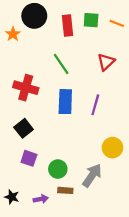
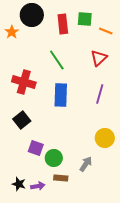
orange line: (117, 23) -> (106, 31), moved
purple line: (95, 105) -> (100, 94), moved
purple square: (29, 158) -> (36, 148), moved
gray arrow: (92, 175) -> (86, 164), size x0.7
black star: (12, 197) -> (19, 184), moved

